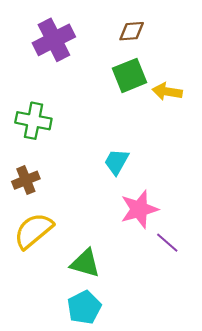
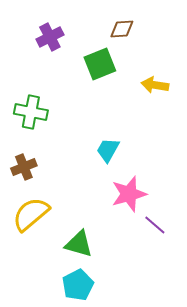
purple cross: (54, 40) -> (50, 37), size x0.7
green square: (129, 75) -> (100, 64), moved

